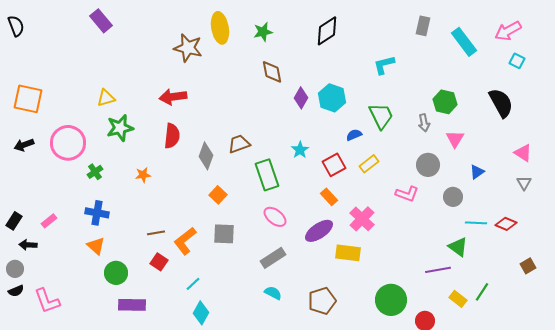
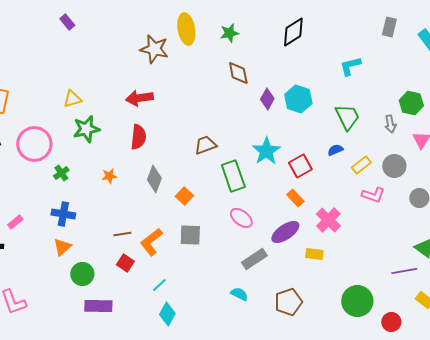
purple rectangle: (101, 21) -> (67, 22), size x0.7
blue semicircle: (354, 135) -> (335, 150), moved
cyan star: (300, 150) -> (266, 151), size x1.6
gray diamond: (206, 156) -> (154, 179), moved
yellow rectangle: (369, 164) -> (361, 165), moved
orange triangle: (96, 246) -> (62, 247), turned 36
yellow rectangle: (348, 253) -> (314, 254), size x0.7
gray rectangle: (273, 258) -> (254, 259), moved

